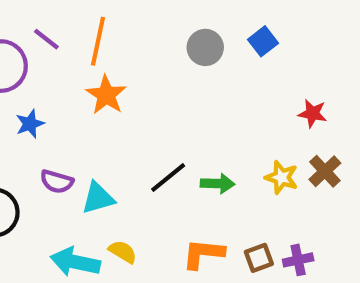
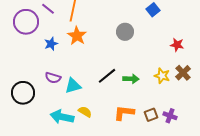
gray circle: (205, 47) -> (125, 32), moved
blue star: (30, 124) -> (51, 44), moved
purple cross: (298, 260) -> (170, 116), turned 32

